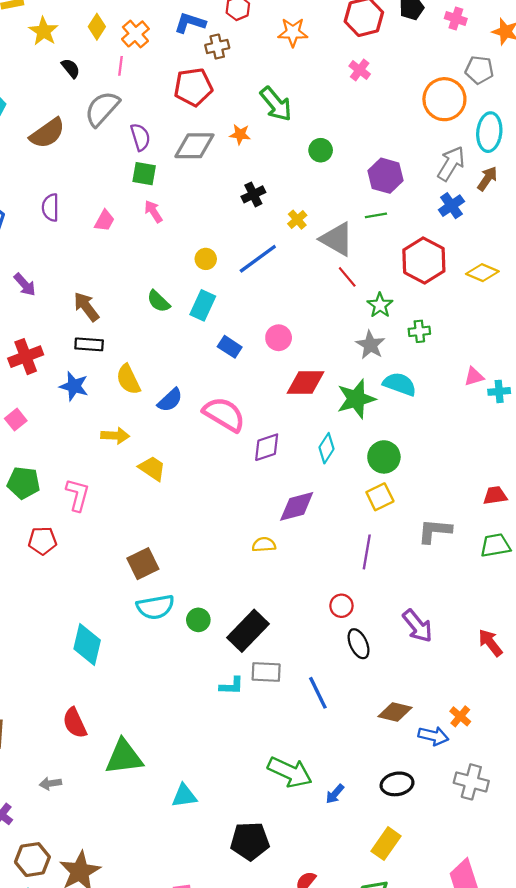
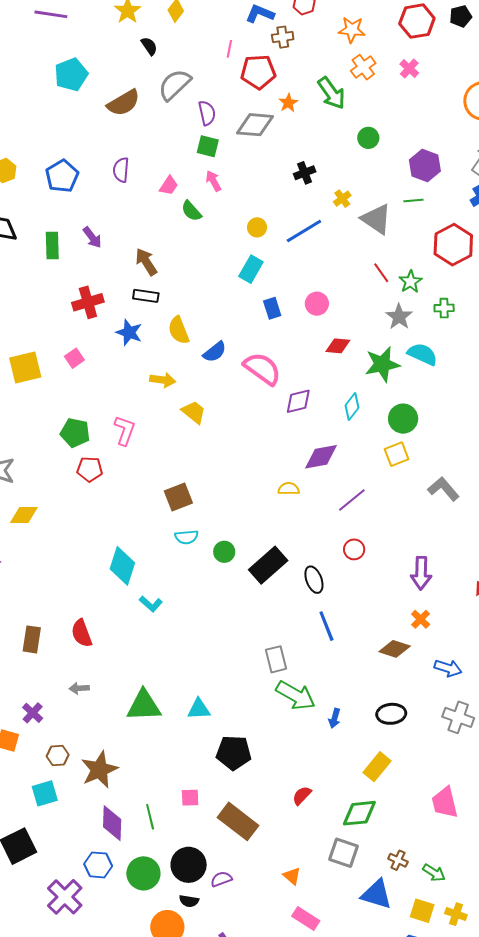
orange cross: (135, 34) -> (363, 67), moved
pink line: (121, 66) -> (229, 49), moved
orange star: (240, 134) -> (288, 103), moved, turned 30
red line: (347, 277) -> (381, 273), moved
green semicircle: (158, 301) -> (191, 211), moved
blue rectangle: (230, 347) -> (272, 308), turned 35
red diamond: (305, 383) -> (338, 346), size x0.7
green pentagon: (24, 483) -> (75, 433), moved
gray L-shape: (435, 531) -> (443, 489), turned 40
purple line: (367, 552) -> (352, 500), moved, turned 36
cyan semicircle: (155, 607) -> (186, 537), size x0.7
purple arrow: (418, 626) -> (421, 573), turned 36
black ellipse: (359, 644) -> (314, 580), moved
gray rectangle: (266, 672) -> (276, 659), moved, turned 68
cyan L-shape: (232, 686) -> (151, 604), moved, turned 35
orange cross: (460, 716) -> (421, 619), moved
red semicircle: (75, 723) -> (82, 633), moved
blue arrow: (433, 736) -> (448, 668), moved
green triangle: (124, 757) -> (144, 706), moved
blue arrow: (335, 794) -> (335, 718), turned -30
black pentagon: (250, 841) -> (234, 753), moved
brown hexagon: (32, 860) -> (58, 755), size x0.7

